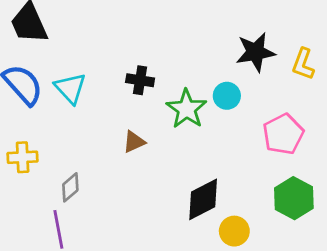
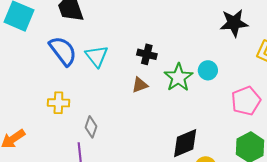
black star: (256, 52) -> (234, 23), moved
brown triangle: (134, 142) -> (140, 85), moved
gray diamond: (70, 187) -> (91, 127), turned -35

